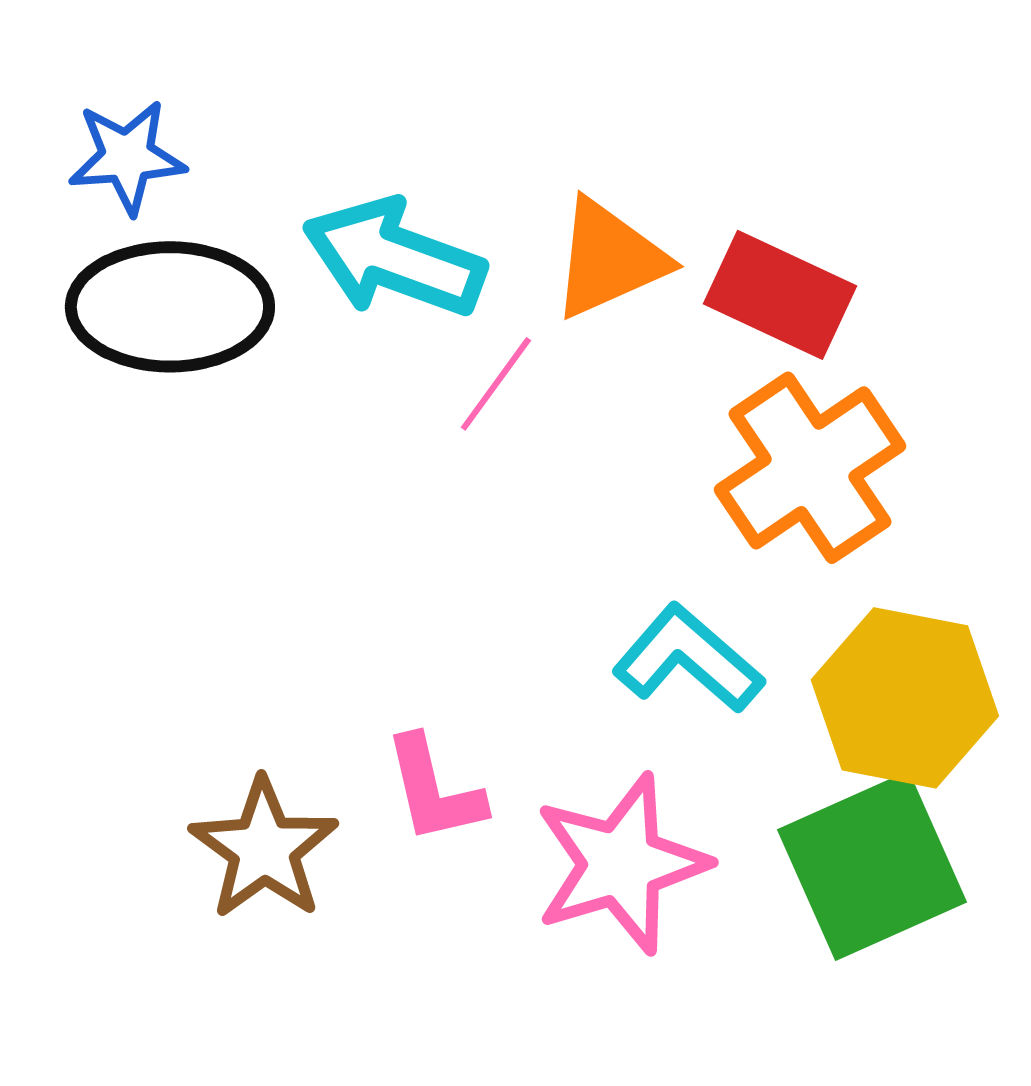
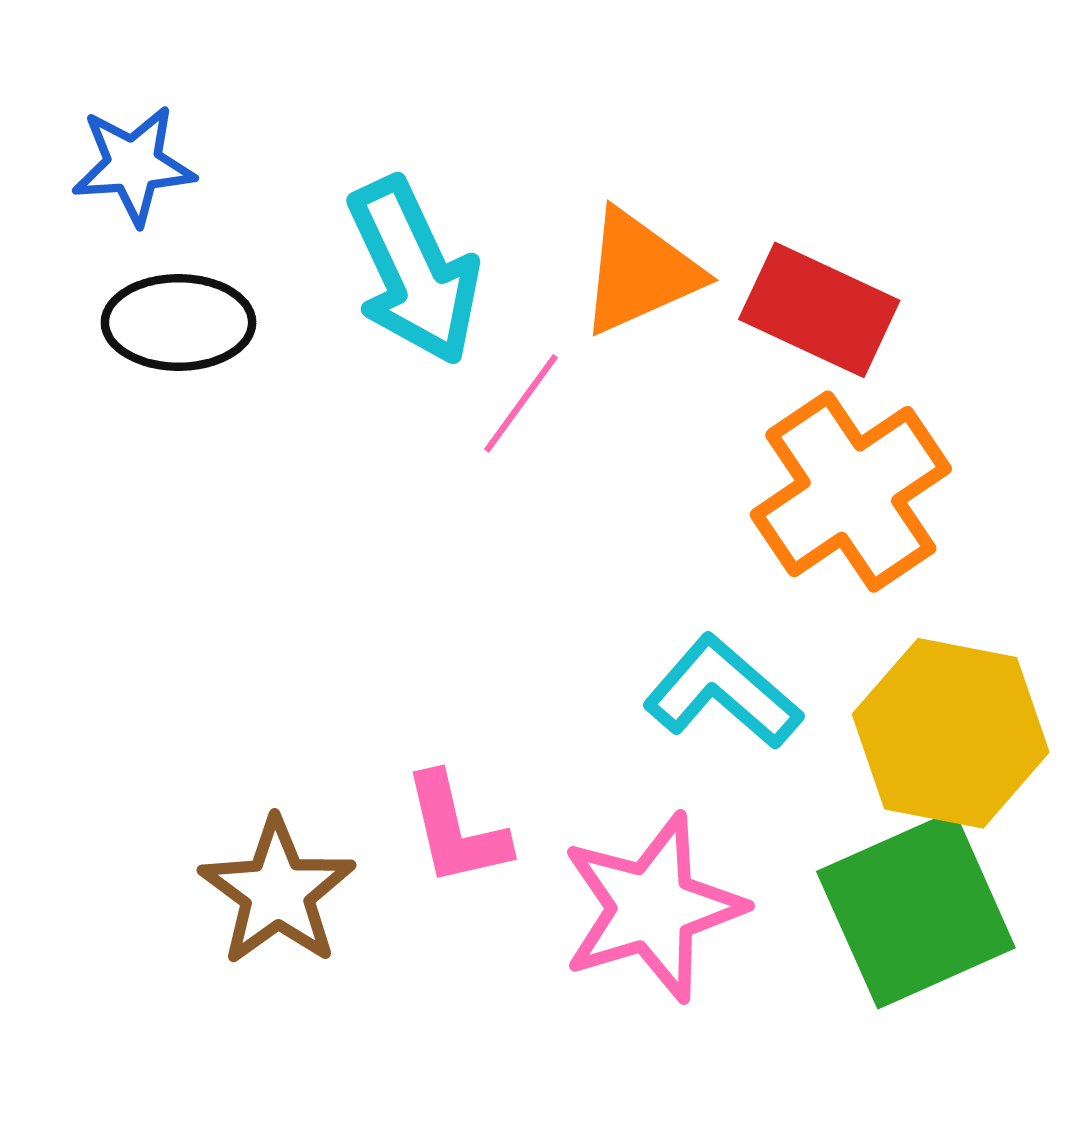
cyan arrow: (394, 258) -> (414, 271), turned -135
black ellipse: (170, 307) -> (179, 322), size x0.7

